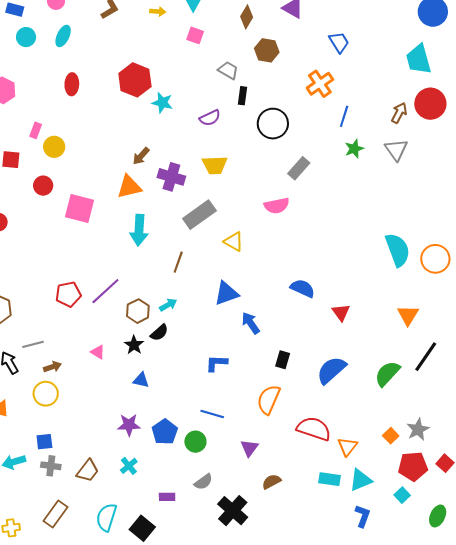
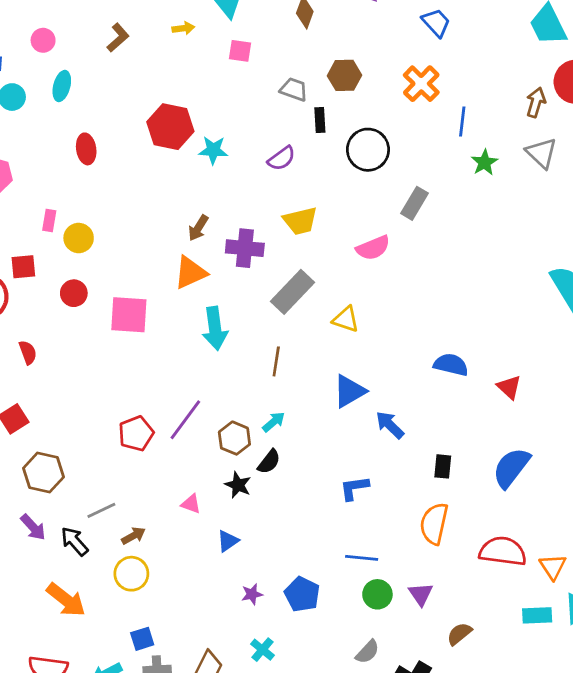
brown hexagon: (267, 50) -> (345, 75), moved
pink semicircle: (277, 206) -> (373, 248), moved
blue triangle: (141, 380) -> (228, 541), moved, turned -36
purple star: (129, 425) -> (252, 594), size x0.7
green circle: (195, 442) -> (377, 594), moved

